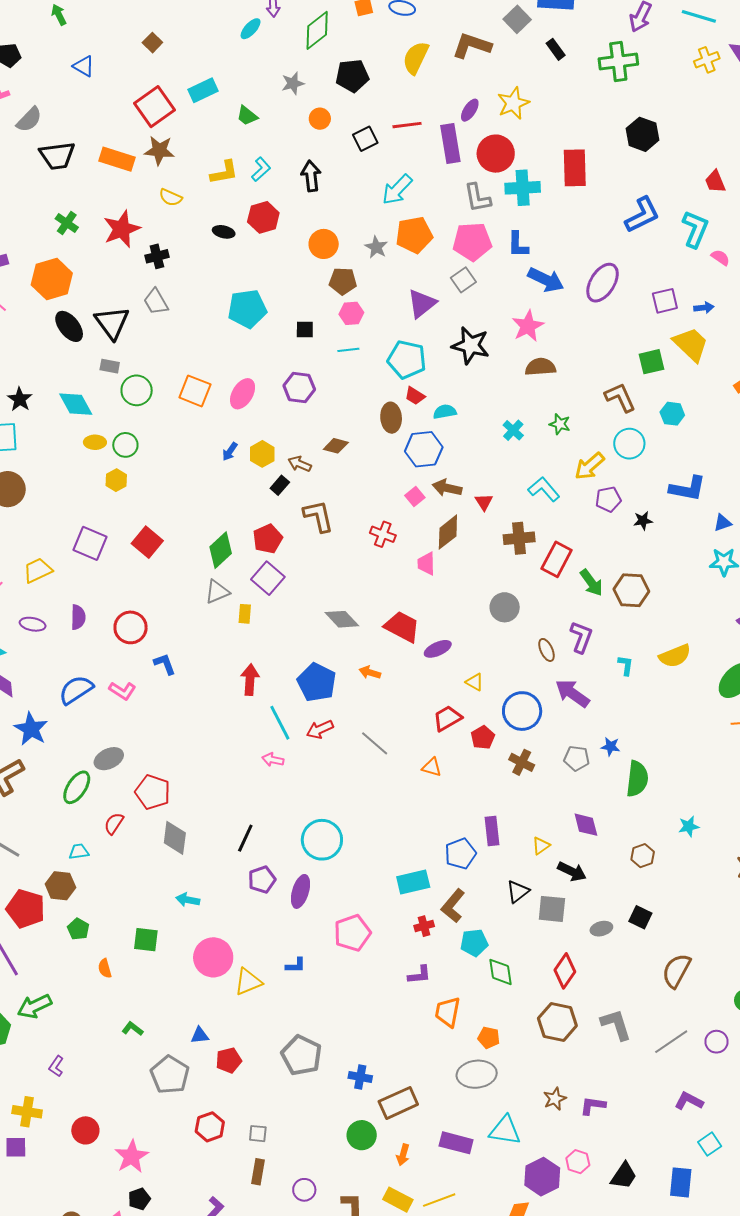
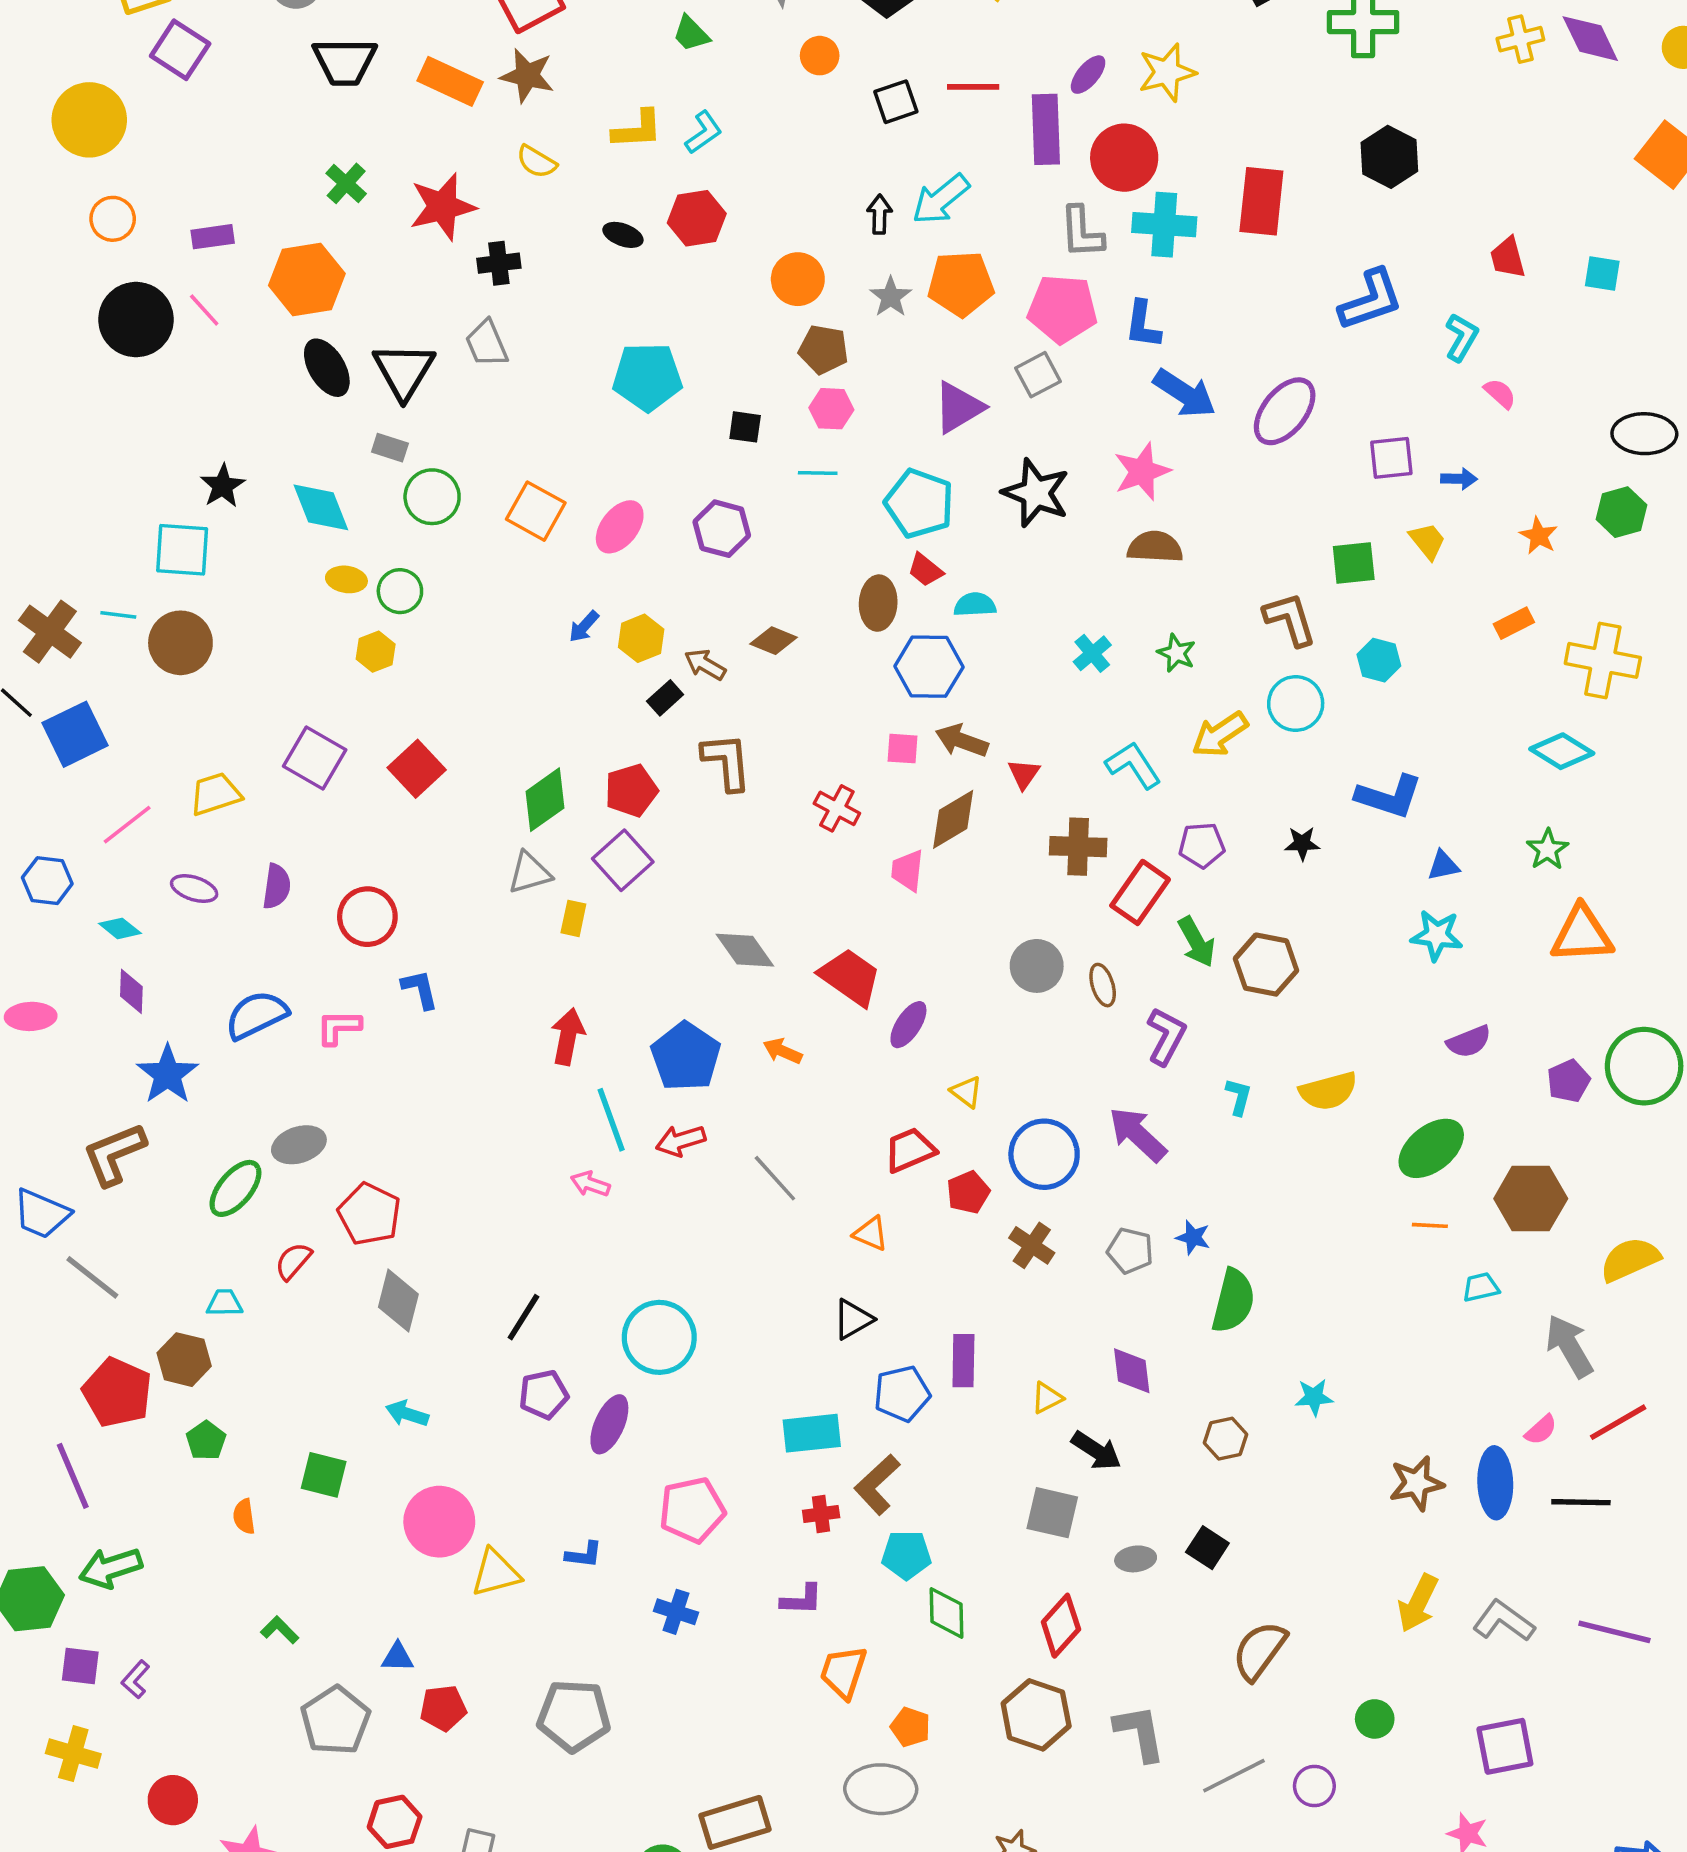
black arrow: (311, 176) -> (880, 214), moved, size x0.7
cyan L-shape: (695, 229) -> (1461, 337), size x0.7
yellow trapezoid: (691, 344) -> (1427, 541), size x0.6
pink square: (415, 496) -> (902, 749), turned 36
purple pentagon: (608, 499) -> (1202, 845), moved
purple ellipse: (438, 649) -> (908, 1025), turned -40
brown ellipse: (546, 650) -> (1103, 985), moved
pink L-shape: (122, 691) -> (339, 1027), turned 140
black triangle: (518, 892) -> (853, 1319), moved
gray pentagon: (301, 1055) -> (574, 1716), turned -30
blue cross: (360, 1077) -> (676, 1612), moved
purple square: (16, 1147) -> (80, 1666), moved

